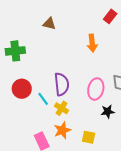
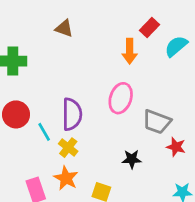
orange arrow: (92, 43) -> (130, 51), moved
pink ellipse: (96, 89) -> (121, 98), moved
orange star: (62, 130) -> (66, 178), turned -30

